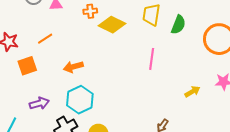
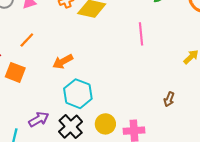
orange square: (27, 66) -> (15, 72), turned -36
purple arrow: (39, 103) -> (39, 119), moved

